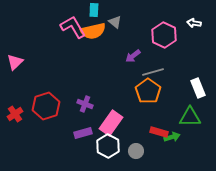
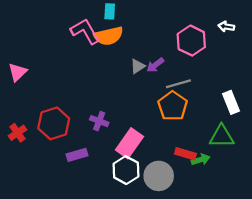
gray triangle: (115, 22) -> (138, 66), moved, turned 48
purple rectangle: (83, 133) -> (77, 155), moved
gray circle: (136, 151) -> (159, 176), size x1.6

